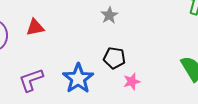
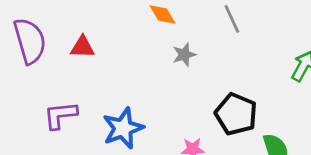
black pentagon: (114, 58) -> (236, 114), moved, size x1.4

